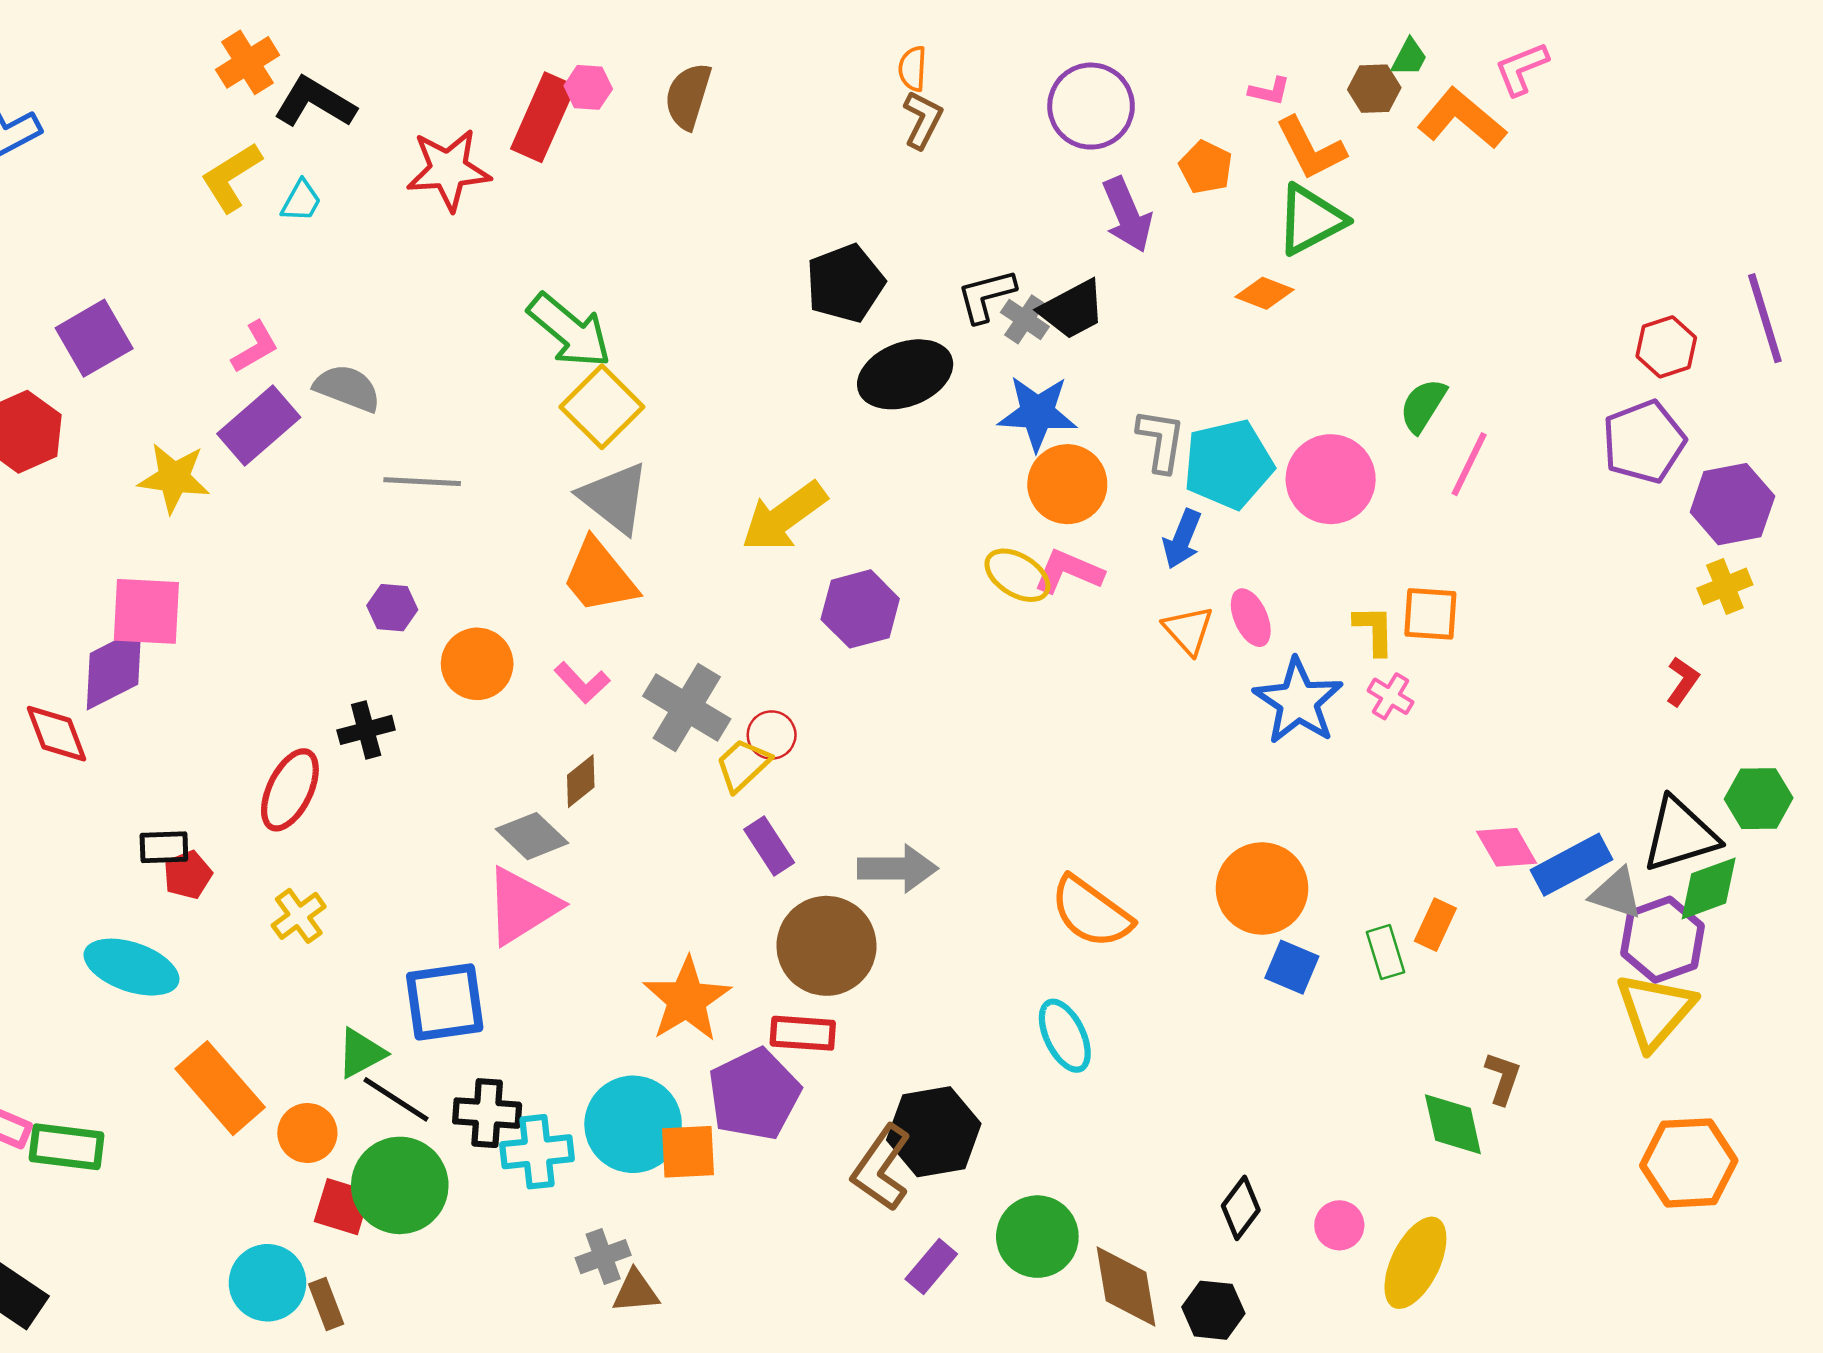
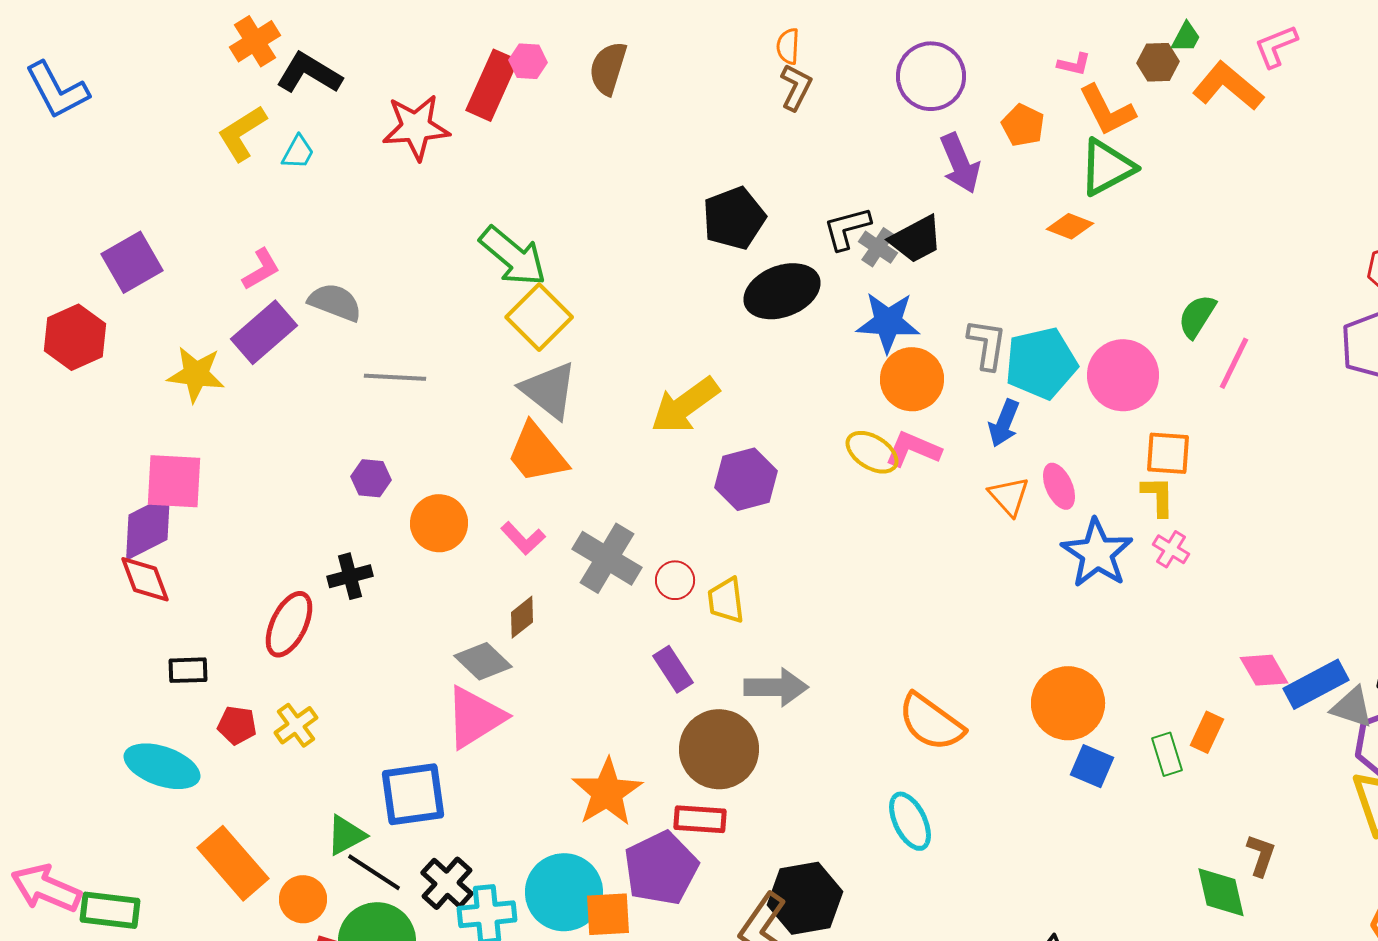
orange square: (1430, 614) -> (1168, 453), moved
red diamond: (57, 734) -> (145, 579), moved
yellow trapezoid: (743, 765) -> (726, 600), moved, turned -54
red pentagon: (188, 875) -> (237, 725), moved, turned 30
black cross: (487, 1113) -> (447, 883), turned 38

